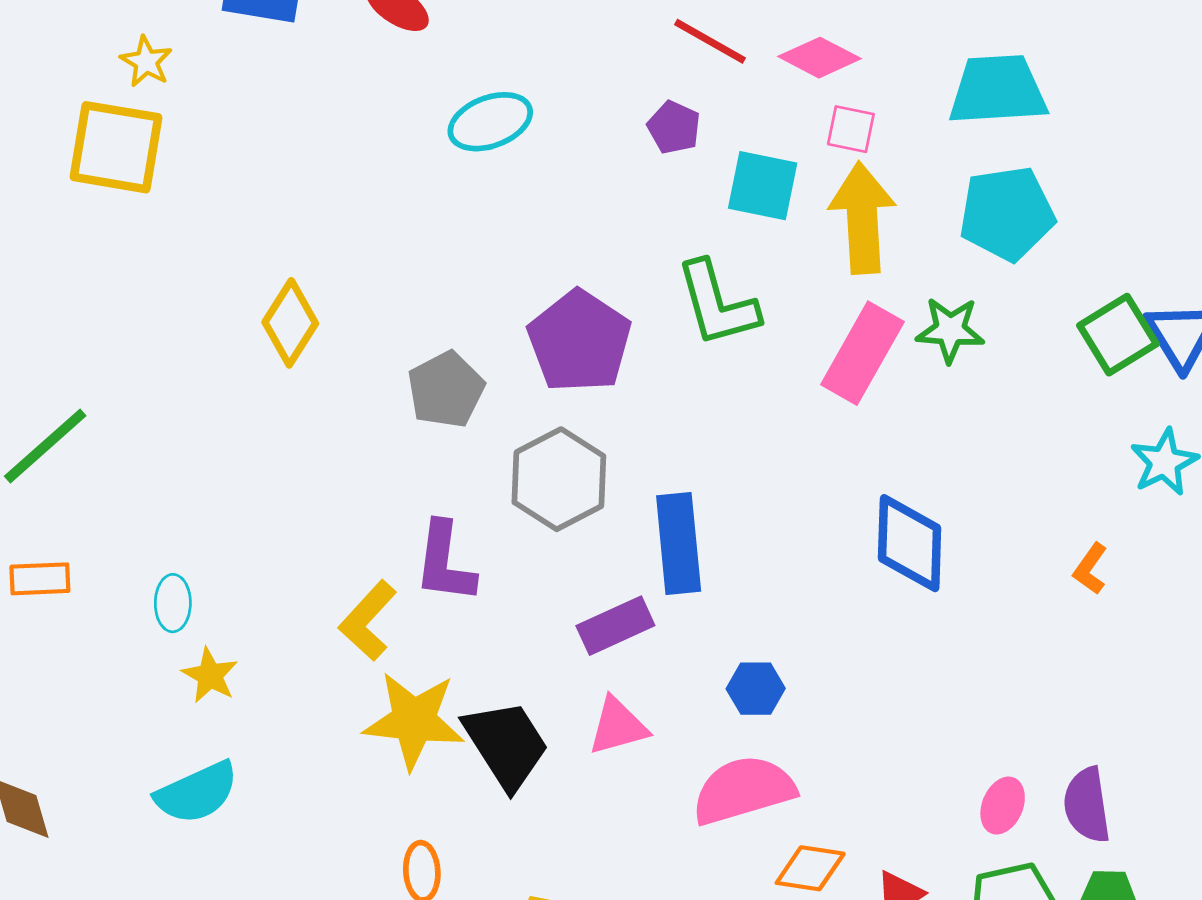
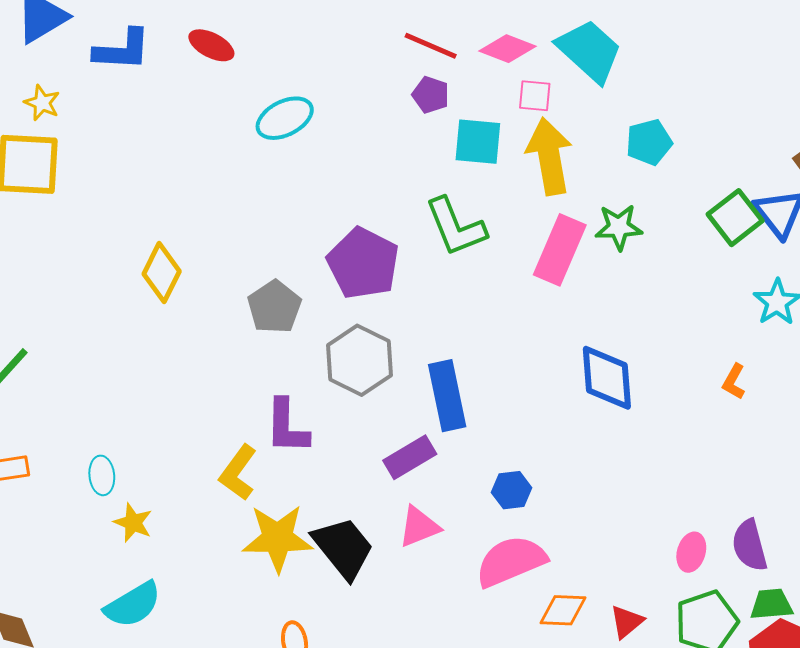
cyan trapezoid: (998, 90) -> (589, 51), moved, turned 52
purple pentagon: (674, 127) -> (431, 95), moved
cyan pentagon: (1007, 213) -> (649, 142), size x0.7

